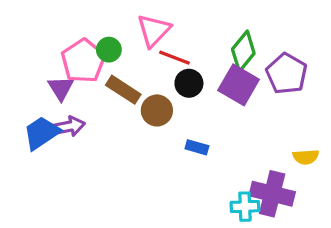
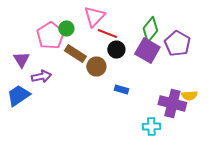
purple triangle: (61, 88) -> (21, 60), moved
blue trapezoid: (42, 133) -> (18, 96), moved
purple cross: (272, 194) -> (172, 104), moved

